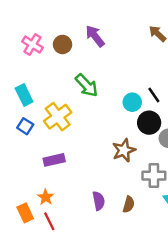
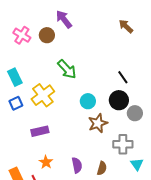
purple arrow: (95, 36) -> (64, 19), moved
cyan circle: (132, 102) -> (88, 101), moved
blue square: (25, 126) -> (16, 103), turned 32
orange star: (46, 197) -> (46, 162), moved

